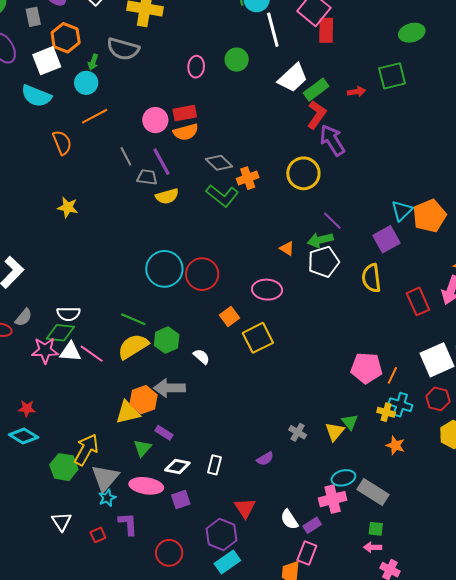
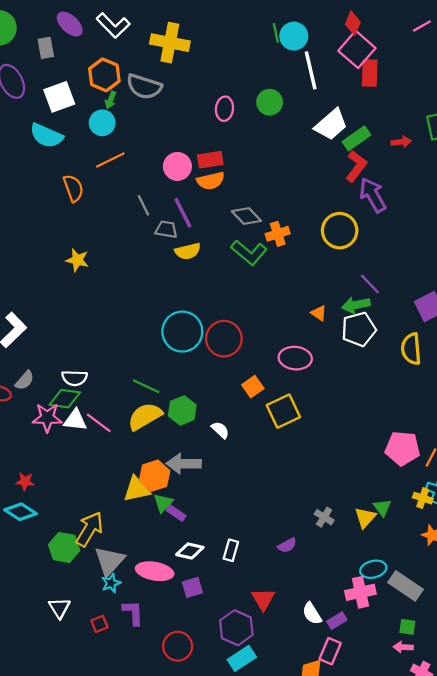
orange hexagon: (66, 38) -> (104, 75), moved
green triangle: (142, 448) -> (163, 503), moved

